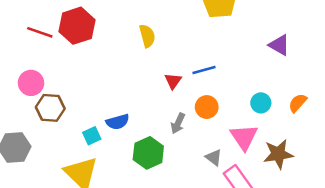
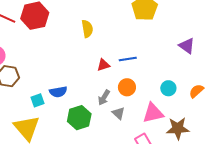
red triangle: (173, 81) -> (103, 65), turned 32
pink triangle: (244, 137) -> (153, 113), turned 45
gray triangle: (214, 157) -> (118, 113), moved

